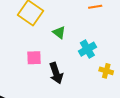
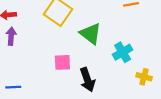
green triangle: (59, 32) -> (91, 34), size x1.5

